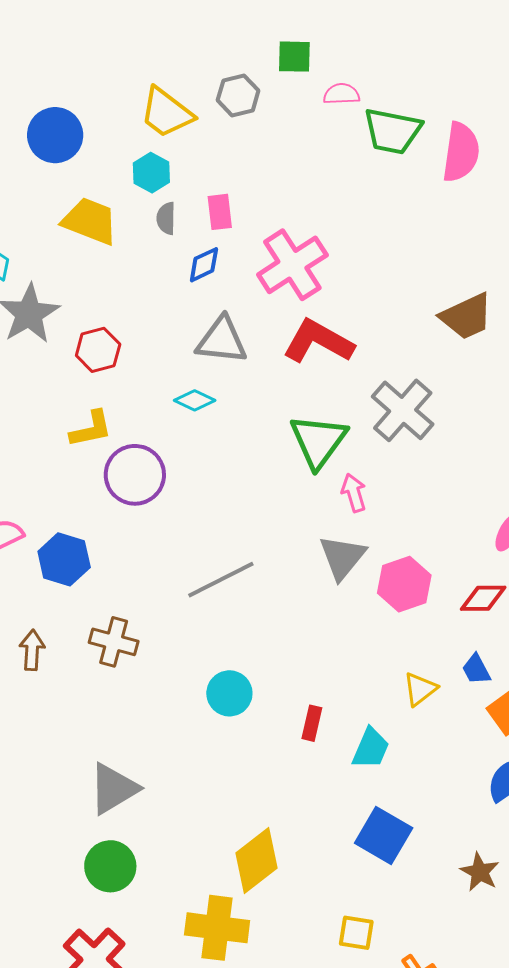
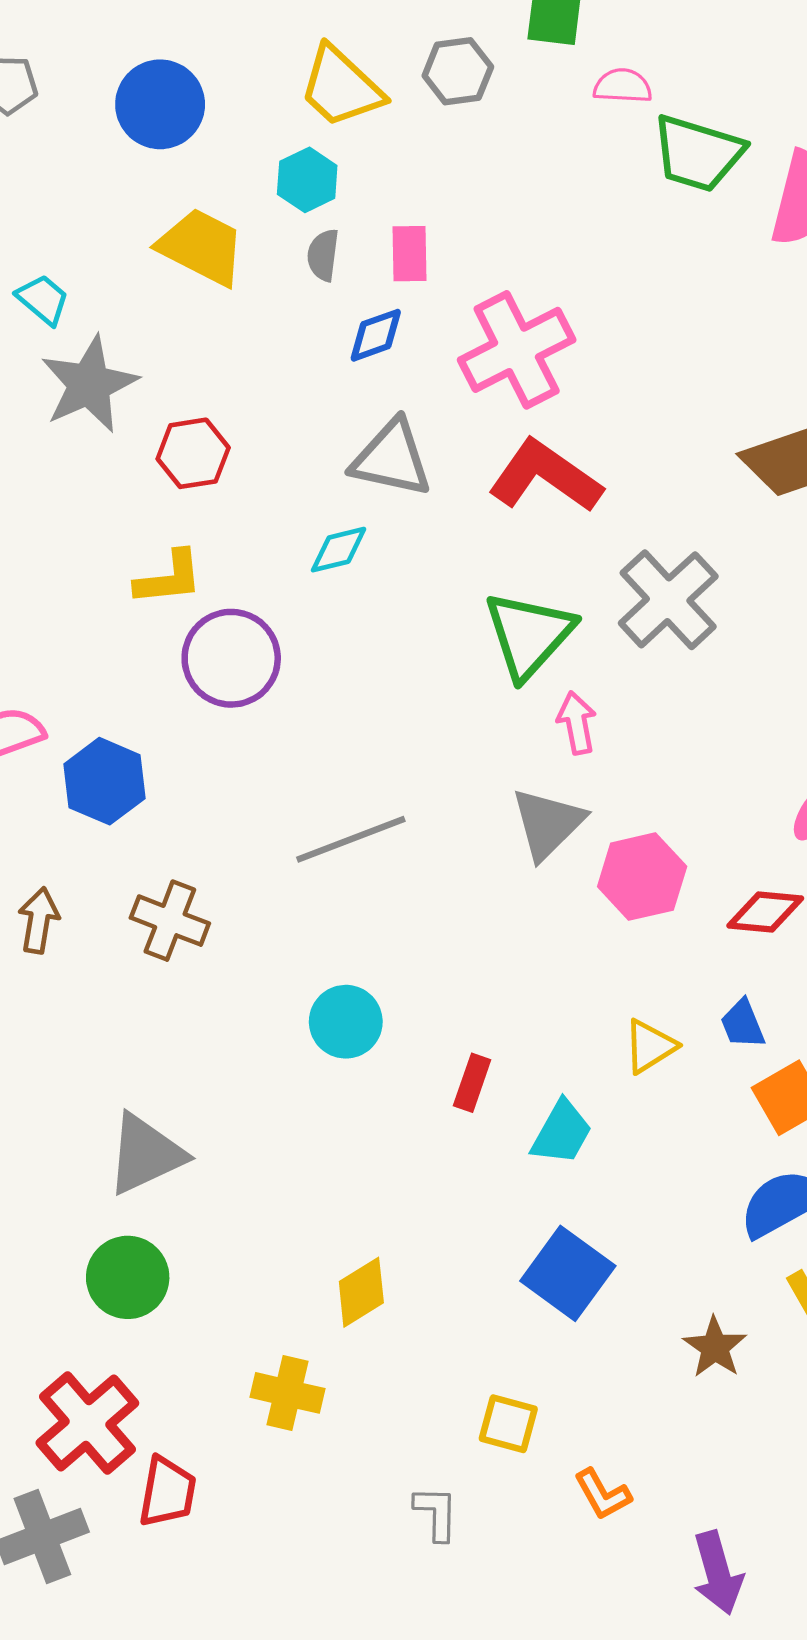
cyan diamond: (195, 400) -> (339, 550), turned -45
yellow diamond: (256, 860) -> (361, 1292), size x0.7
yellow cross: (217, 928) -> (287, 1393), size x0.7

